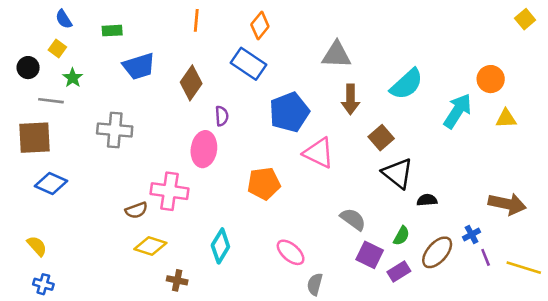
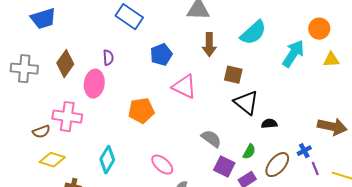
brown diamond: (191, 83) -> (65, 64), moved
blue pentagon: (289, 112) -> (161, 55), size x0.7
brown square: (381, 138) -> (233, 75), turned -36

